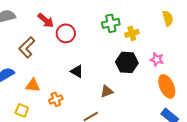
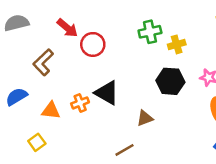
black triangle: (77, 71) -> (107, 93), size x1.5
orange cross: (56, 99) -> (80, 103), moved
yellow square: (22, 110) -> (37, 142), turned 32

